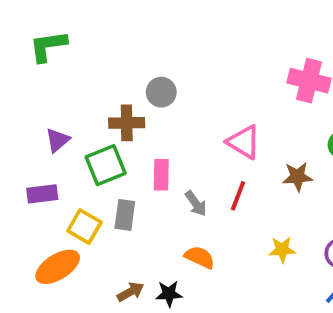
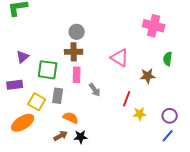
brown cross: (127, 123) -> (74, 52), moved
green square: (106, 165) -> (48, 70), turned 30
red line: (238, 196) -> (127, 99), moved
orange semicircle: (200, 257) -> (71, 118), moved

